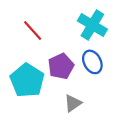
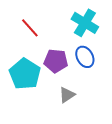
purple pentagon: (61, 66) -> (56, 61), turned 30

